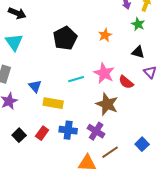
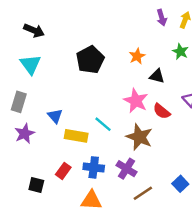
green star: (138, 24) -> (180, 52), moved
black triangle: (138, 52) -> (157, 76), moved
cyan line: (76, 79) -> (103, 124), moved, turned 56
black square: (19, 135) -> (36, 185), moved, turned -32
orange triangle: (87, 163) -> (91, 200), moved

